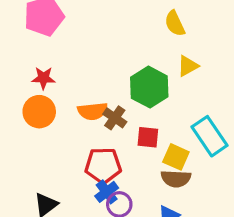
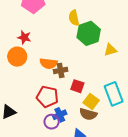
yellow semicircle: (175, 23) -> (74, 18), moved
green hexagon: (149, 87) -> (89, 33), moved
brown cross: (115, 118) -> (61, 70), turned 32
blue cross: (107, 192) -> (60, 115), moved

